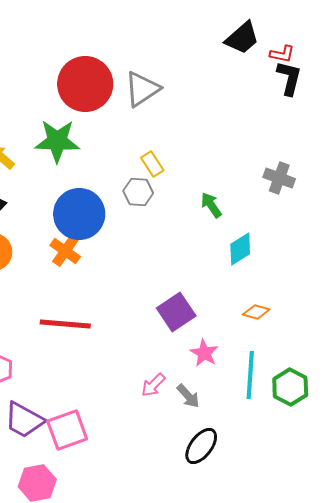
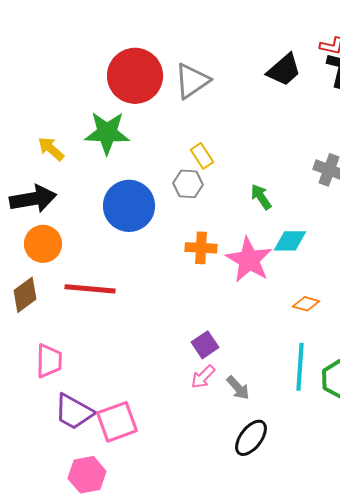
black trapezoid: (242, 38) -> (284, 70), moved
cyan diamond: (240, 249) -> (290, 241), turned 32
orange cross: (65, 251) -> (201, 248), moved, turned -32
purple square: (176, 312) -> (205, 345), moved, size x0.7
red line: (65, 324) -> (90, 289), moved
pink star: (204, 353) -> (249, 260), moved, size x1.6

